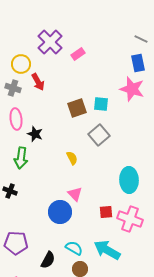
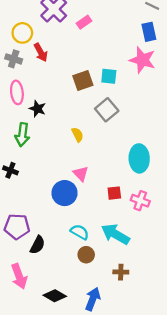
pink cross: (130, 219) -> (140, 201), size x0.7
black semicircle: (48, 260) -> (37, 245), moved

